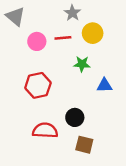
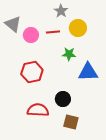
gray triangle: (15, 17) -> (13, 24), moved
blue triangle: (104, 85) -> (88, 72), size x1.5

